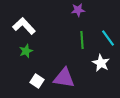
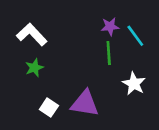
purple star: (78, 10) -> (110, 26), moved
cyan line: (108, 38) -> (135, 36), moved

